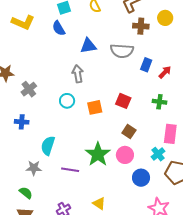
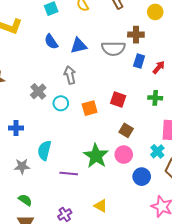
brown cross: (141, 26) -> (136, 35), moved
blue semicircle: (59, 28) -> (51, 42), moved
gray cross: (29, 89) -> (38, 91), moved
gray star: (34, 168) -> (22, 166), moved

